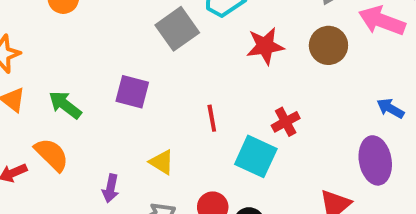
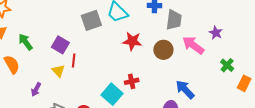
blue arrow: (390, 108) -> (185, 90), size x1.5
red line: (212, 118) -> (74, 61), moved
yellow triangle: (162, 162) -> (58, 71), moved

